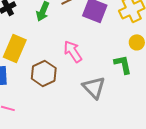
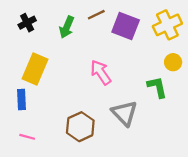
brown hexagon: (44, 73) -> (80, 127), moved

